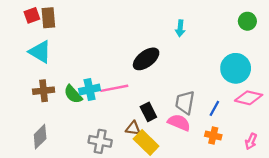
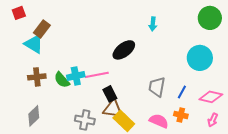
red square: (32, 15) -> (19, 13), moved
brown rectangle: (48, 18) -> (42, 29), moved, turned 42
green circle: (247, 21) -> (210, 18), size x1.5
pink diamond: (249, 98) -> (211, 97), moved
black rectangle: (148, 112) -> (110, 94), moved
pink semicircle: (179, 123) -> (159, 121), moved
brown triangle: (133, 128) -> (113, 109), size x1.5

